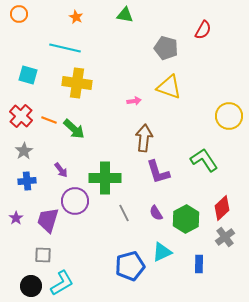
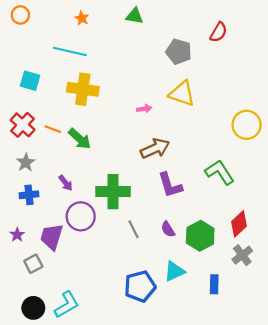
brown arrow: (144, 138) -> (155, 148), turned 60
gray square: (43, 255) -> (33, 264), moved, turned -30

